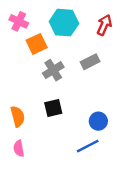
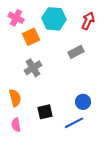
gray cross: (53, 70) -> (33, 68), moved
black square: (53, 108) -> (45, 112), moved

